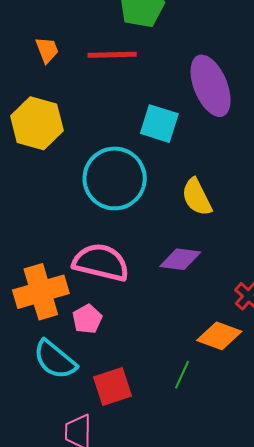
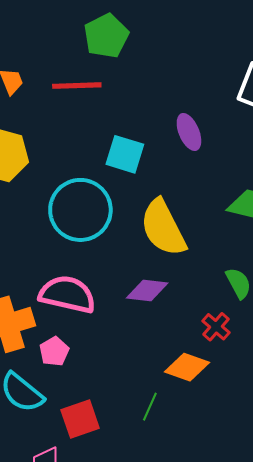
purple ellipse: (211, 86) -> (189, 132), moved, size x0.6
yellow semicircle: (197, 197) -> (163, 228), size x1.5

